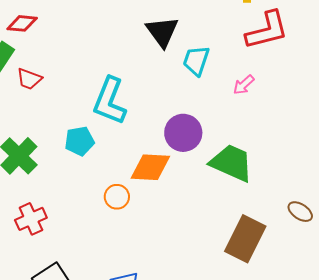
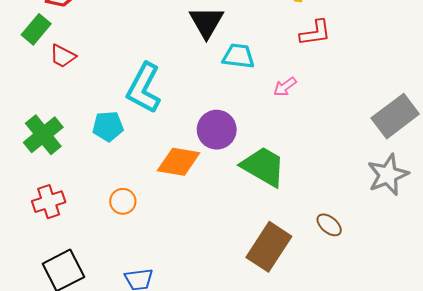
red L-shape: (267, 30) -> (315, 33), size x0.7
cyan trapezoid: (196, 61) -> (238, 56), turned 72
orange circle: (117, 197) -> (123, 201), moved

